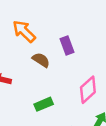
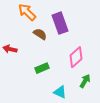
purple rectangle: (67, 46) -> (60, 23), size x1.5

